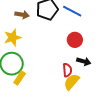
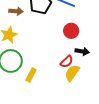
red semicircle: (67, 70) -> (67, 62), turned 56
yellow rectangle: (20, 78) -> (31, 75), moved

